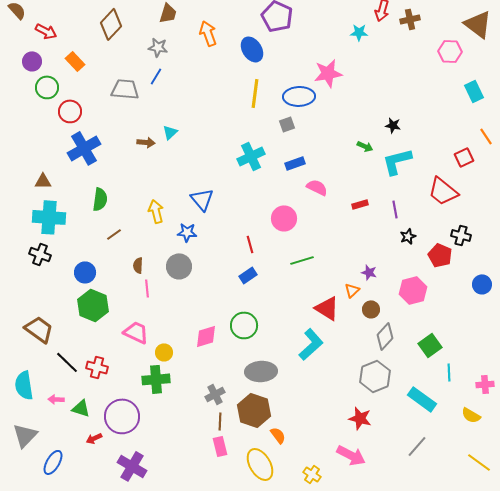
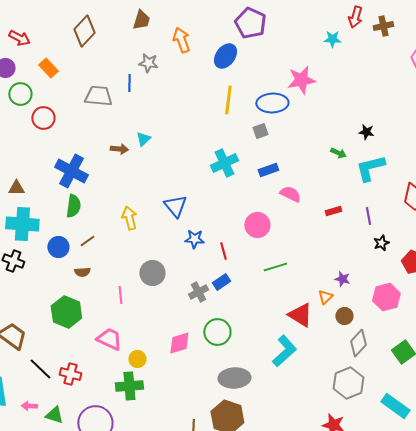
gray star: (158, 47) -> (148, 63), moved
blue ellipse: (252, 49) -> (225, 56), turned 70
blue line: (156, 76) -> (129, 83), turned -30
blue cross: (84, 148) -> (71, 171), moved, turned -32
blue star: (187, 232) -> (194, 239), moved
brown semicircle: (138, 265) -> (82, 272), moved, turned -98
blue circle: (85, 272) -> (58, 247), moved
gray cross: (215, 394) -> (198, 292), moved

